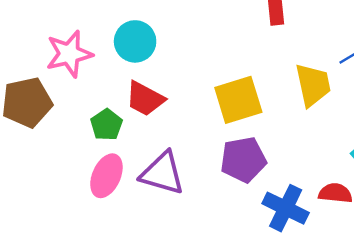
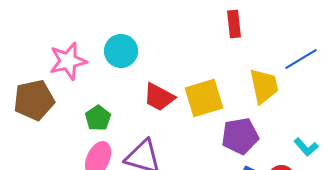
red trapezoid: (145, 99) -> (159, 97), moved
purple pentagon: (243, 160) -> (240, 136), moved

